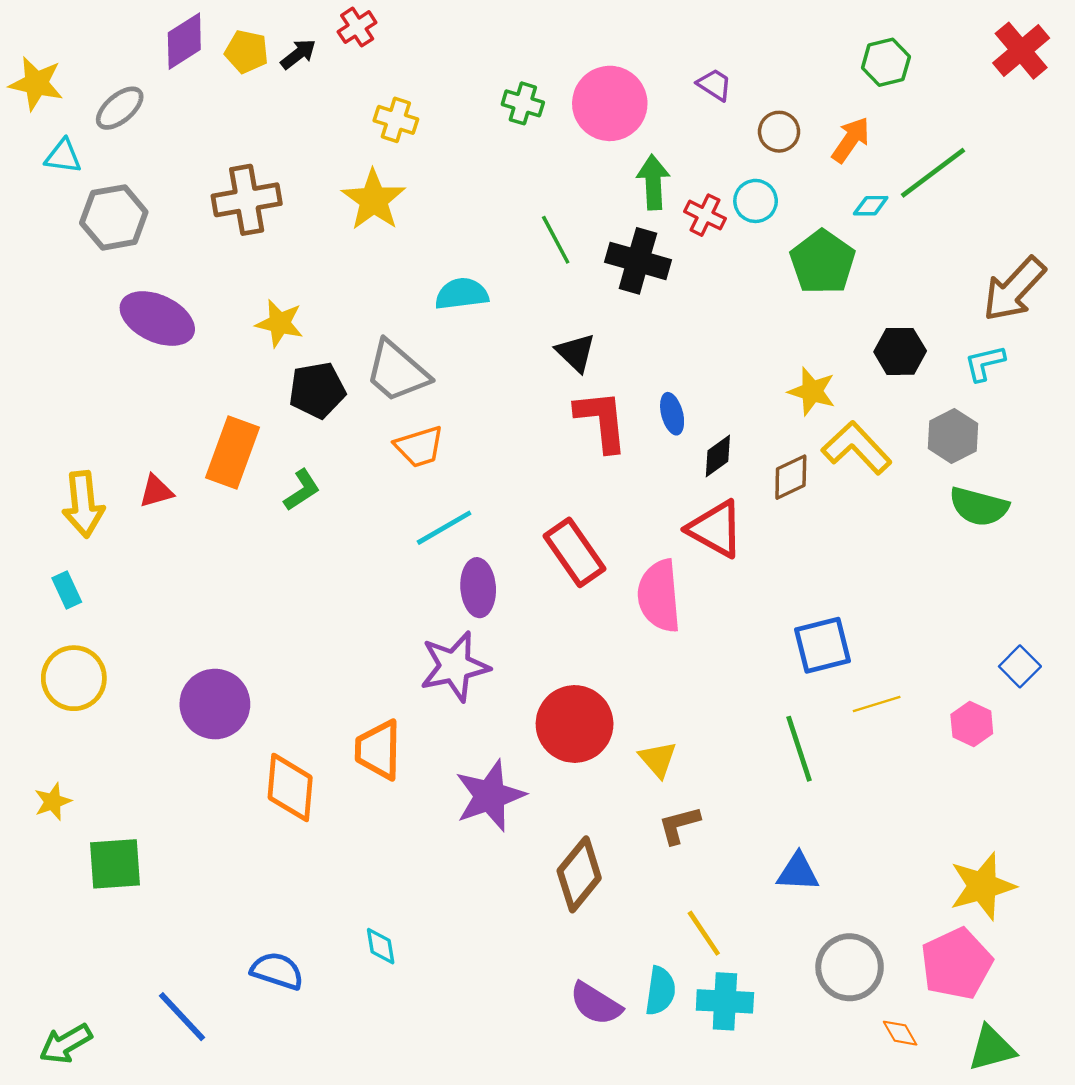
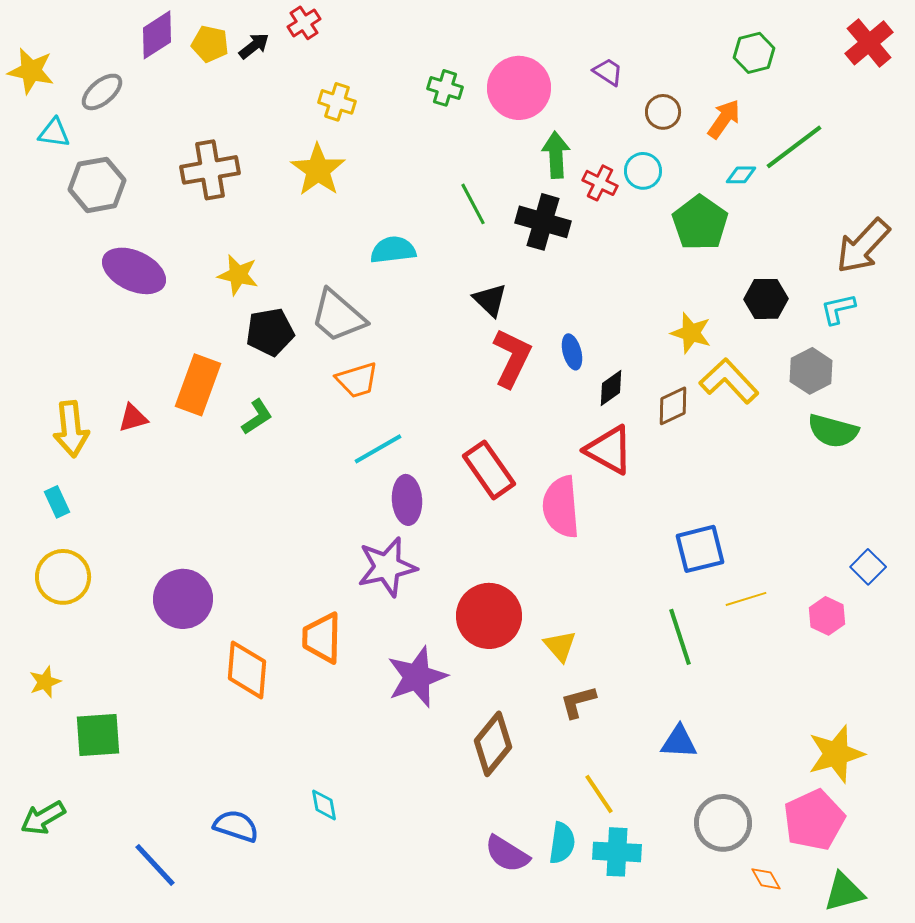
red L-shape: (602, 421) -> (512, 358), turned 32
green arrow: (66, 1044) -> (43, 818), moved

